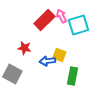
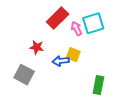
pink arrow: (61, 16) -> (76, 28), moved
green rectangle: (72, 76) -> (98, 85), moved

